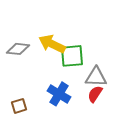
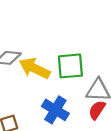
yellow arrow: (52, 44) -> (35, 68), moved

